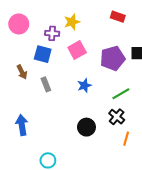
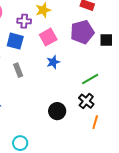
purple pentagon: (113, 58) -> (82, 32), moved
blue star: (84, 85) -> (53, 62), moved

